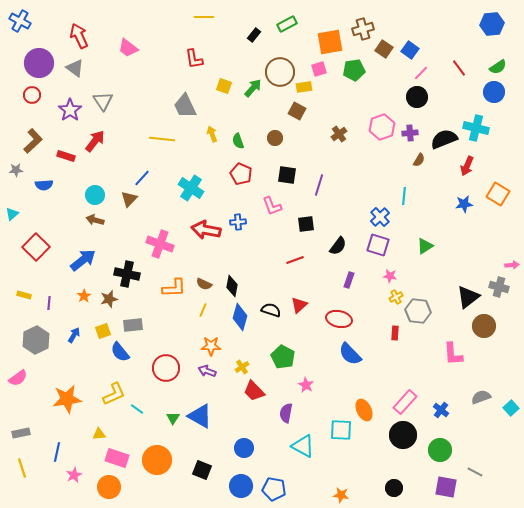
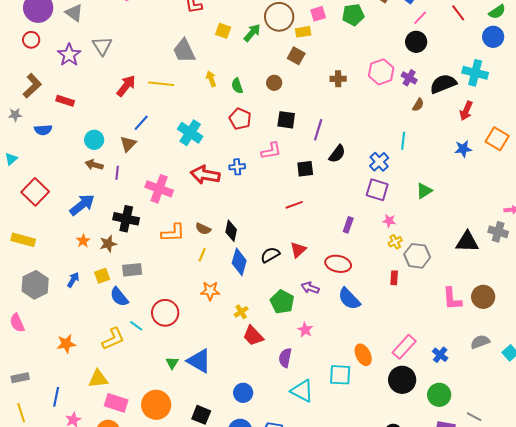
purple cross: (410, 133) -> (409, 78), turned 35
brown cross: (339, 134) -> (338, 79), turned 35
red arrow: (95, 141) -> (126, 86), moved
pink L-shape: (272, 206) -> (271, 151), turned -80
black semicircle: (338, 246) -> (337, 154), moved
yellow rectangle: (24, 295) -> (23, 240), size x1.6
black triangle: (468, 297) -> (467, 242), turned 40
purple line: (49, 303) -> (117, 173), moved
black semicircle: (271, 310) -> (270, 255), turned -48
brown circle: (484, 326) -> (483, 297), moved
purple arrow: (207, 371) -> (310, 288), moved
pink semicircle: (18, 378) -> (17, 323), turned 102
orange star: (67, 399) -> (66, 344), size x0.7
cyan line: (137, 409) -> (136, 326), moved
yellow triangle: (99, 434) -> (98, 379), size x1.5

